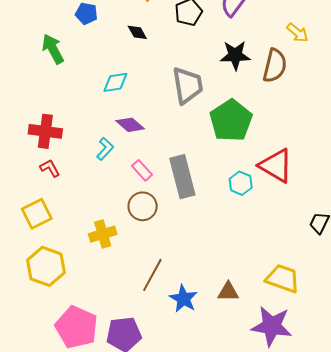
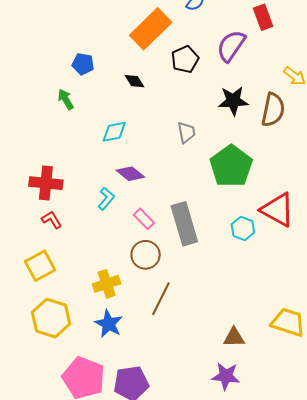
green arrow: (53, 49) -> (66, 99), moved, size x0.7
gray trapezoid: (188, 85) -> (186, 132), size x0.6
brown line: (152, 275) -> (161, 299), moved
blue star: (183, 299) -> (109, 324), moved
purple star: (272, 326) -> (226, 376), moved, size x0.7

